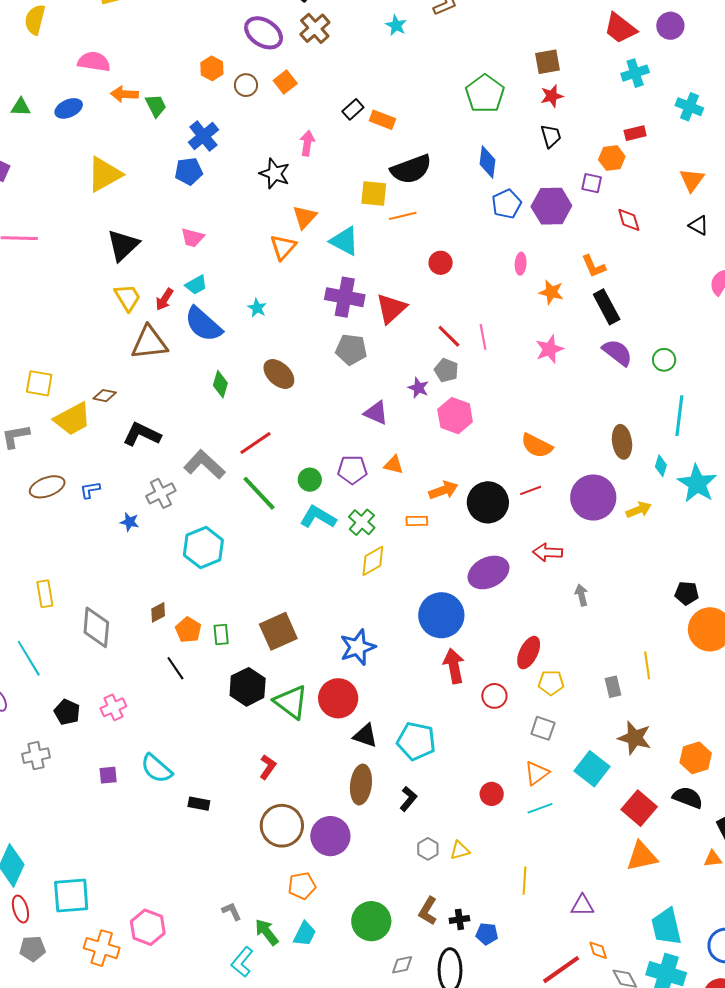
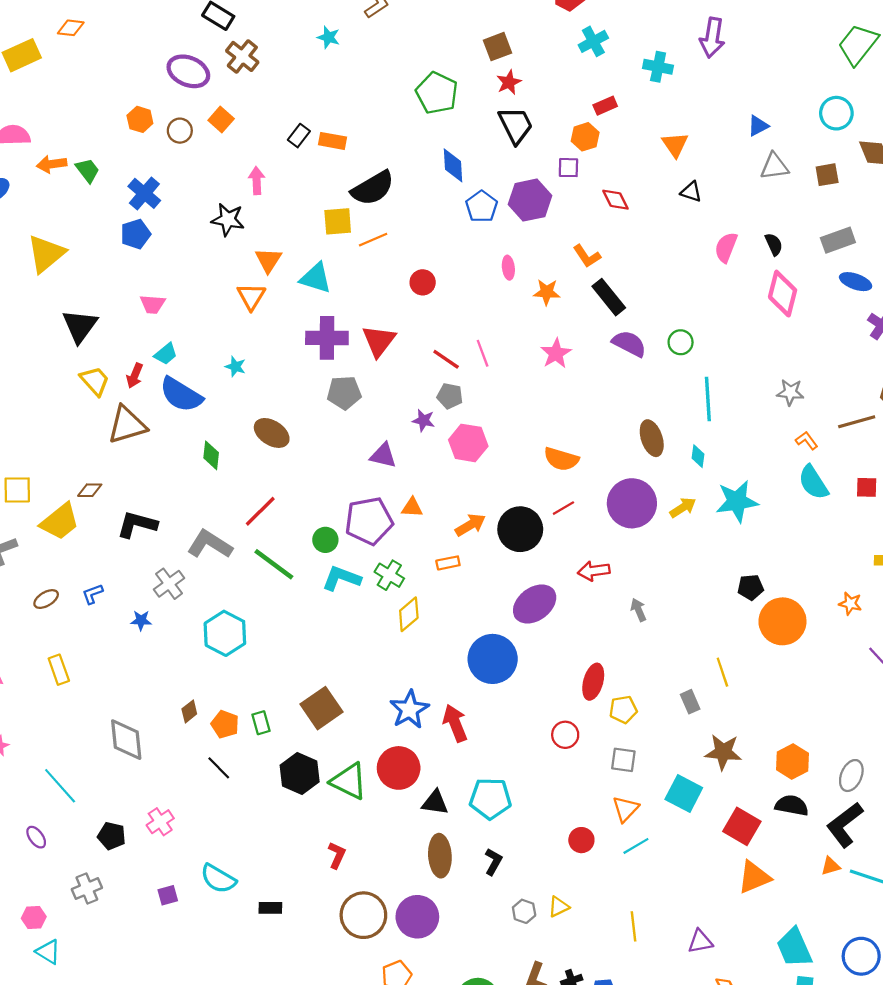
black trapezoid: (551, 136) -> (516, 125), size x1.5
purple pentagon: (352, 470) -> (369, 521), size x1.5
cyan star: (697, 484) -> (737, 501), moved, turned -30
brown ellipse: (47, 487) -> (46, 599), size x0.7
yellow rectangle: (45, 594) -> (59, 670), moved
red arrow: (454, 666) -> (455, 723), moved

